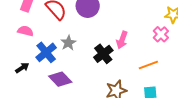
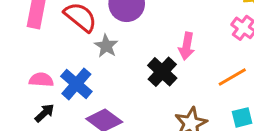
pink semicircle: (25, 31) -> (41, 80), moved
gray star: (68, 43) -> (106, 46), moved

